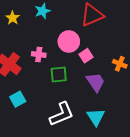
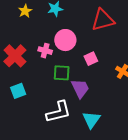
pink circle: (69, 41) -> (65, 40), moved
purple trapezoid: (95, 82) -> (80, 88), moved

